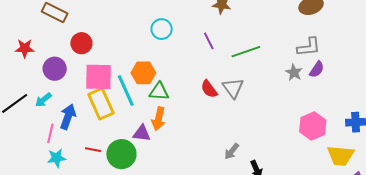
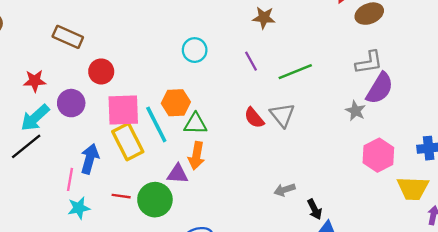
purple semicircle: (317, 69) -> (380, 88), size x1.6
gray star: (294, 72) -> (356, 111), moved
cyan arrow: (43, 100) -> (35, 118), moved, size x1.5
gray arrow: (232, 151) -> (284, 190), turned 36

